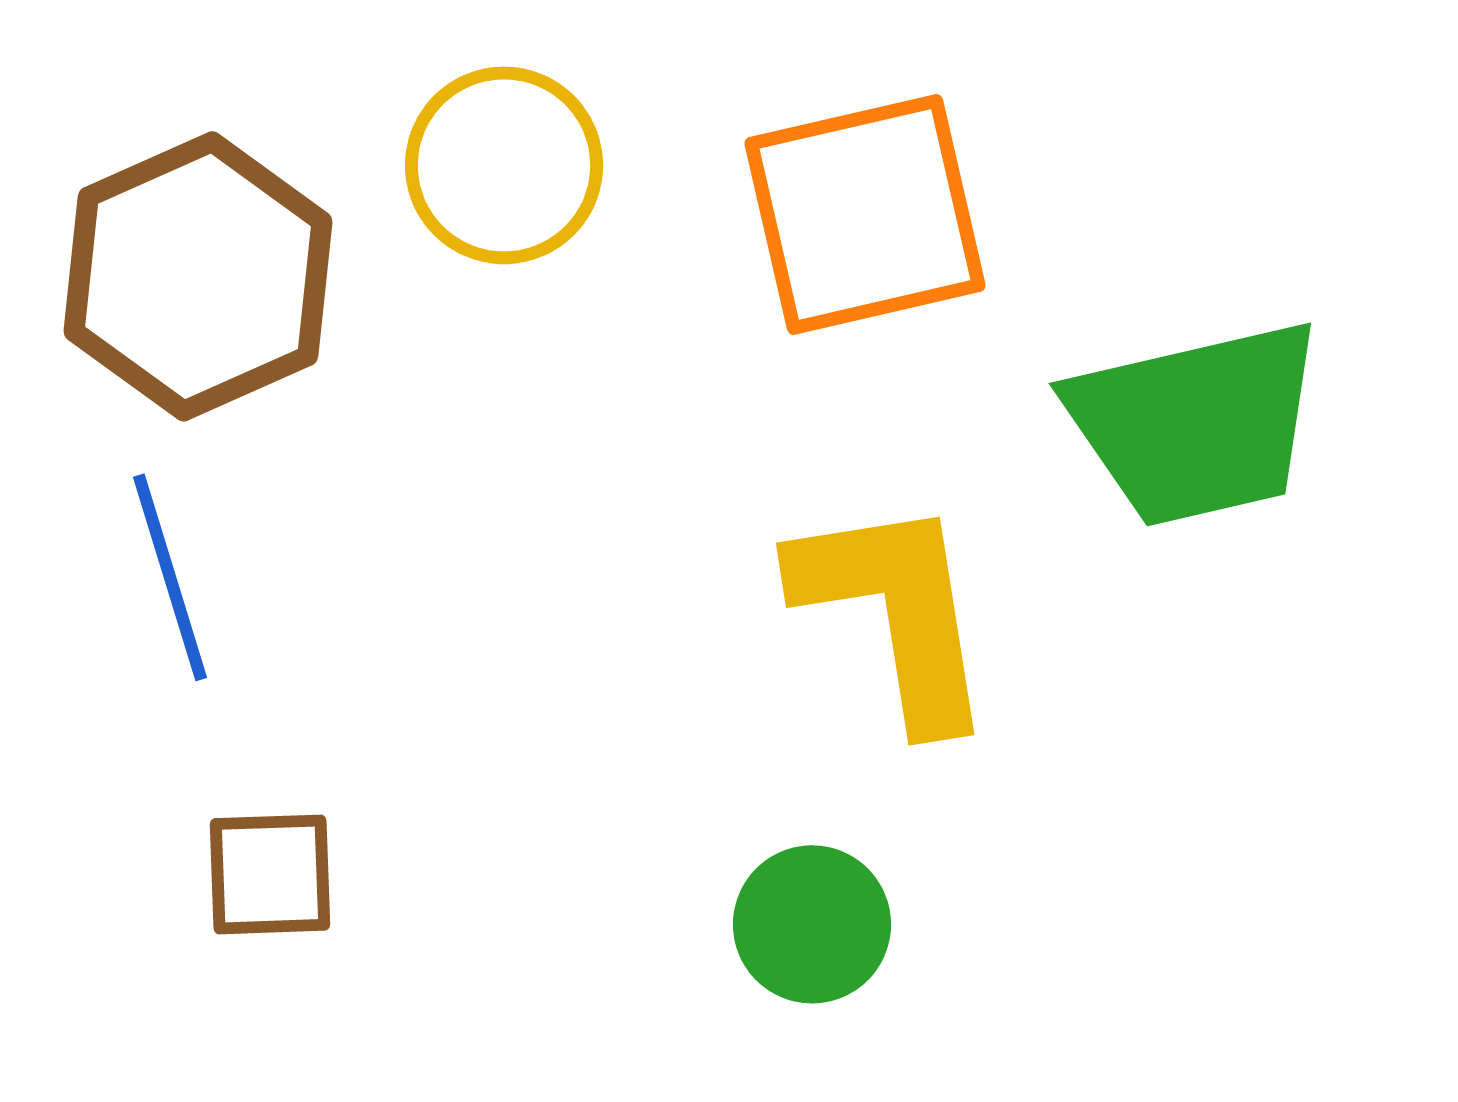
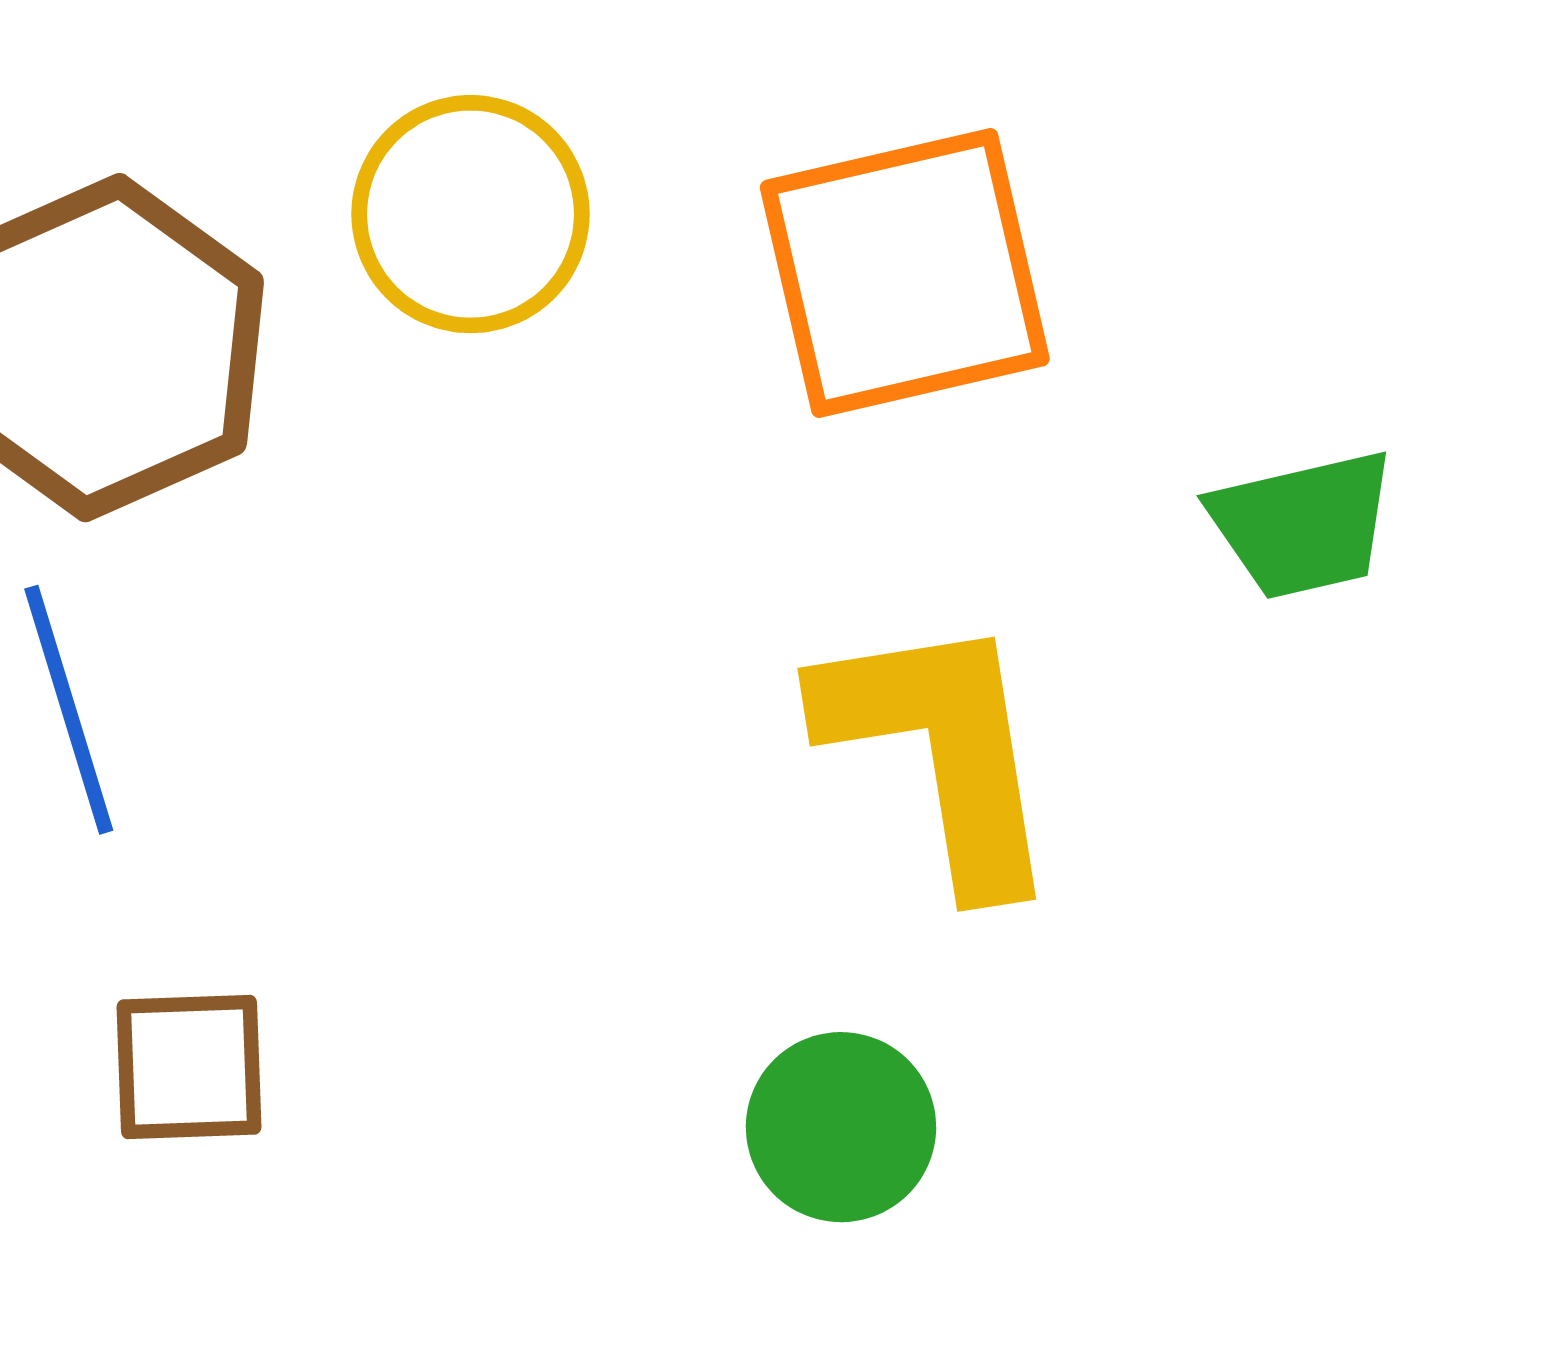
green trapezoid: (1196, 423) -> (1303, 524), size x0.6

